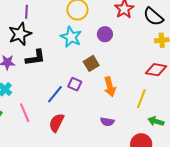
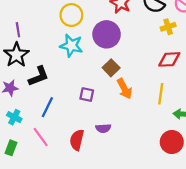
purple circle: (105, 34) -> (107, 34), size x1.6
brown square: (91, 63) -> (111, 68), moved
blue line: (55, 94) -> (47, 107), moved
purple semicircle: (107, 122) -> (103, 128), moved

